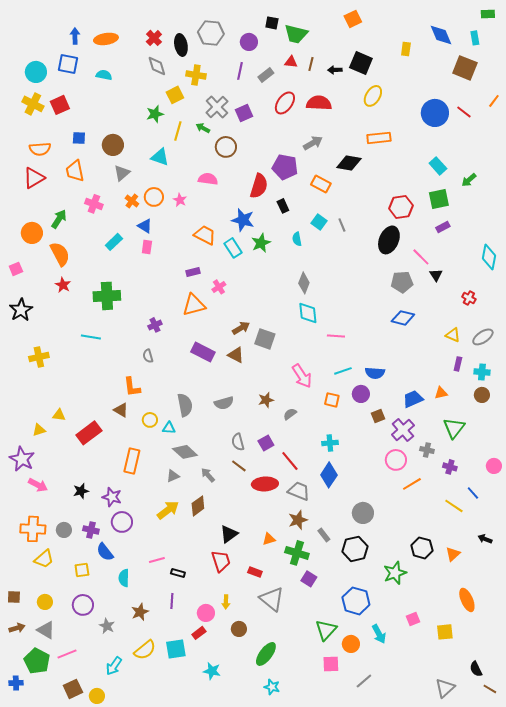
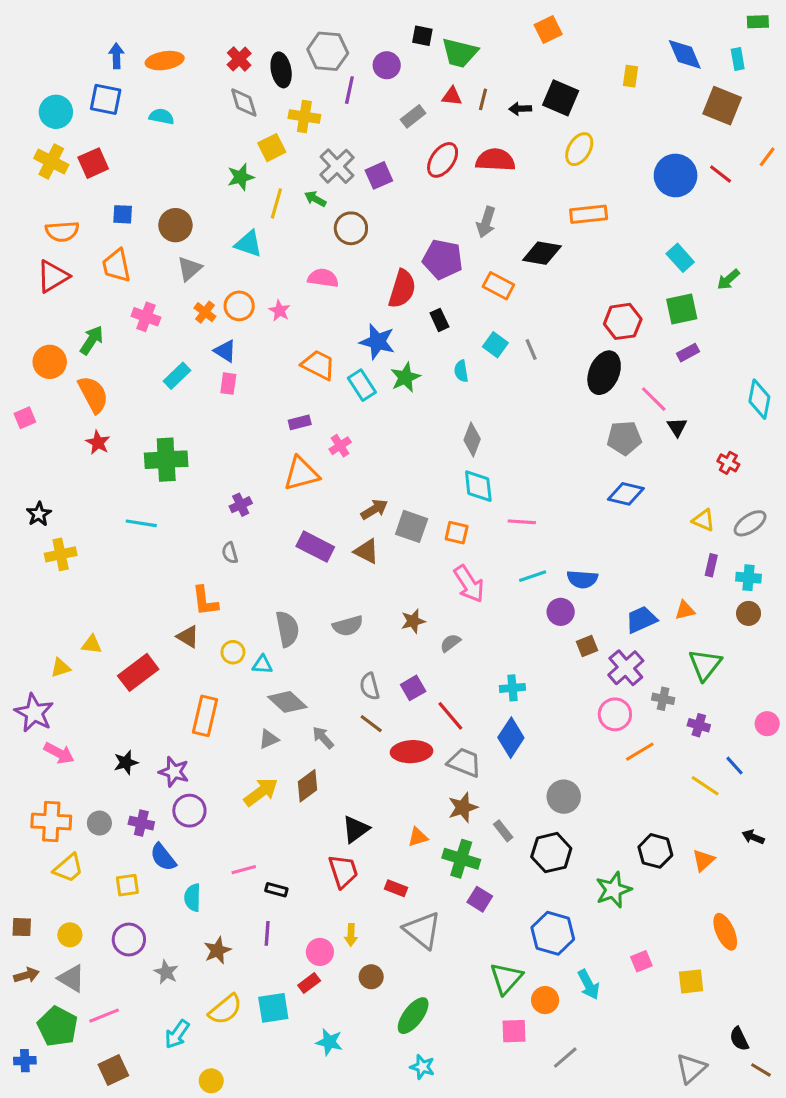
purple line: (240, 71) -> (349, 90), moved
gray arrow: (313, 143) -> (486, 222), turned 138
black star: (21, 310) -> (39, 514), moved, size x0.7
orange square: (332, 400) -> (457, 533), moved
yellow circle: (97, 696) -> (211, 1081), moved

